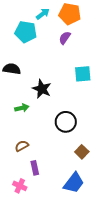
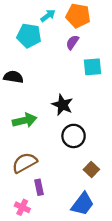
cyan square: (83, 74) -> (93, 67), moved
black star: (42, 89) -> (62, 105), moved
green arrow: (22, 108) -> (25, 120), size x1.5
brown semicircle: (22, 146) -> (25, 163), size x1.6

